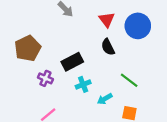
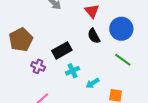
blue circle: (138, 26) -> (121, 29), moved
green line: (129, 80) -> (123, 60), moved

